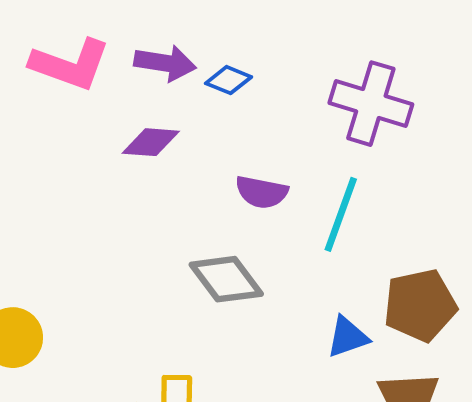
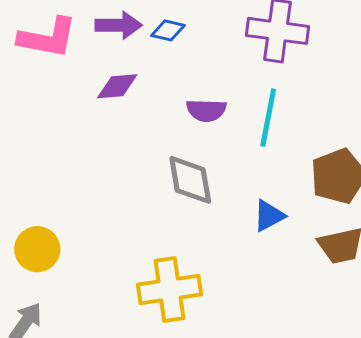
gray diamond: (226, 279) -> (190, 180), turned 36
blue triangle: (348, 337) -> (269, 216), moved

